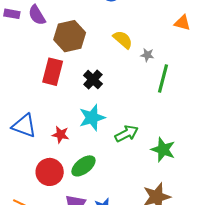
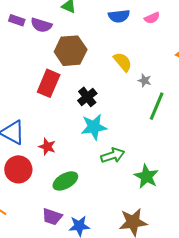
purple semicircle: (37, 15) -> (41, 25), turned -50
cyan star: (92, 118) -> (94, 127), moved
red circle: (50, 172) -> (18, 169), moved

